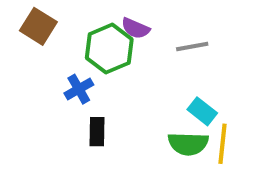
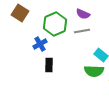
purple semicircle: (136, 28) -> (83, 14), moved
gray line: (192, 47) -> (82, 31), moved

